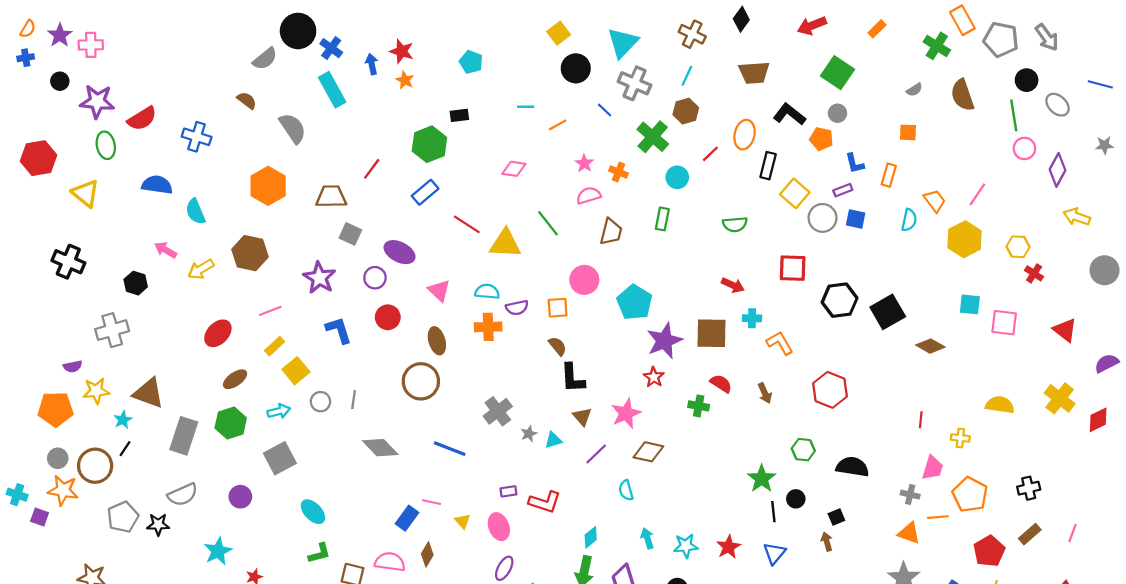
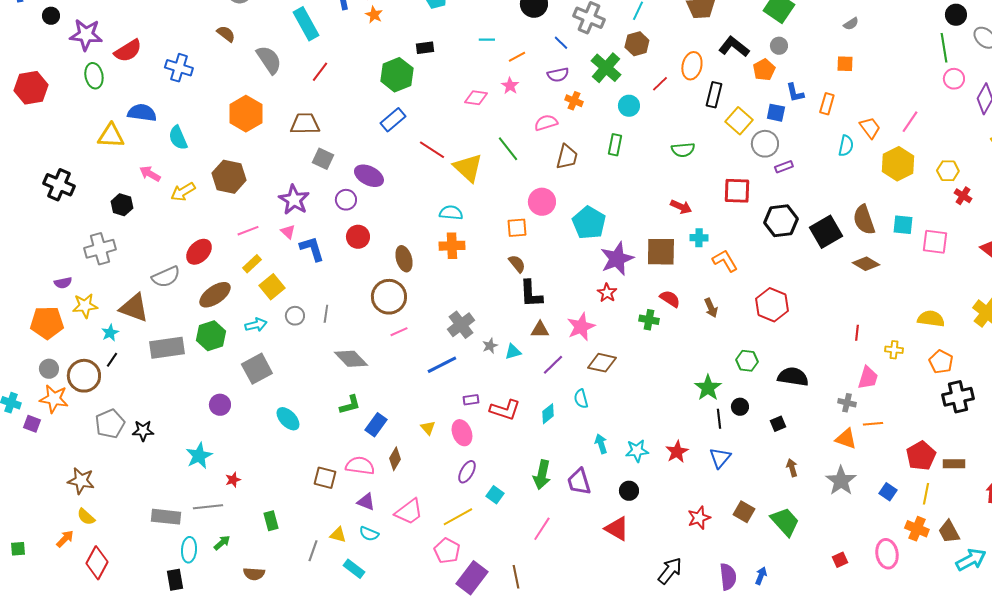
brown semicircle: (962, 95) -> (864, 220), moved
orange pentagon: (821, 139) -> (764, 70), turned 30
pink star: (584, 163) -> (510, 86), moved
red line: (372, 169) -> (320, 72), moved
purple rectangle: (843, 190) -> (784, 167), moved
yellow triangle: (85, 193) -> (111, 136), moved, turned -36
blue square: (856, 219) -> (776, 113), moved
yellow triangle: (505, 244) -> (468, 168), turned 40
pink triangle: (439, 291) -> (288, 232), moved, size x0.7
purple semicircle: (517, 308) -> (558, 75), moved
brown ellipse: (235, 379) -> (215, 295), size x1.4
brown triangle: (582, 417) -> (540, 330), turned -48
gray rectangle: (184, 436) -> (167, 348), turned 64
blue line: (450, 449) -> (442, 365), moved, turned -48
black cross: (1029, 488) -> (958, 397), size x1.4
gray semicircle: (183, 495) -> (166, 277), moved
orange pentagon: (970, 495) -> (941, 362), moved, size x0.7
pink line: (432, 502) -> (399, 332), moved, turned -36
brown rectangle: (1030, 534) -> (954, 464), moved, turned 40
cyan diamond: (591, 537) -> (548, 414), moved
brown arrow: (827, 542) -> (792, 468), moved
green L-shape: (319, 553) -> (350, 405), moved

